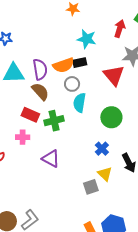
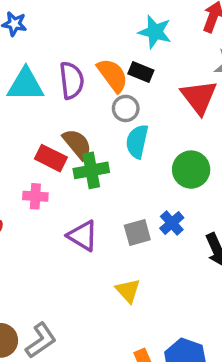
black rectangle: (80, 63) -> (141, 72), turned 32
orange semicircle: (63, 65) -> (113, 75), turned -110
brown semicircle: (40, 91) -> (77, 144), moved
yellow triangle: (105, 174) -> (128, 291), moved
gray square: (91, 187) -> (137, 232), moved

